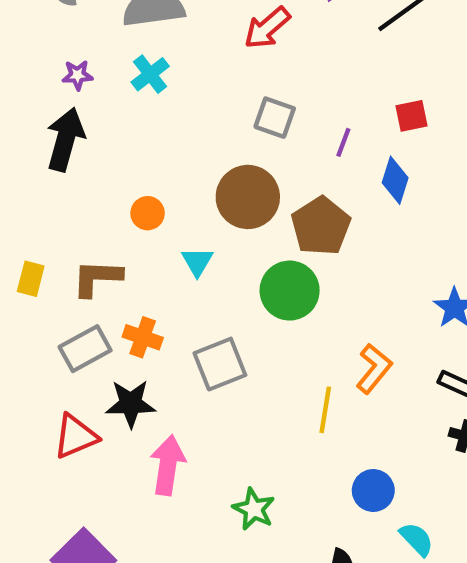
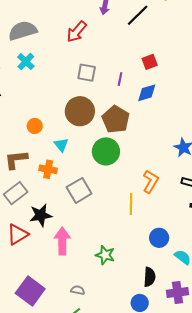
blue diamond: (395, 180) -> (147, 93), turned 65
orange cross: (143, 337) -> (48, 169), moved

